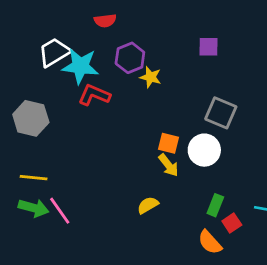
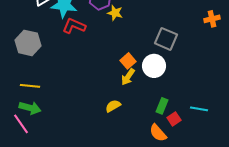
orange square: (168, 143) -> (128, 61), turned 35
yellow arrow: (168, 165) -> (128, 77), turned 72
pink line: (60, 211) -> (21, 124), moved

